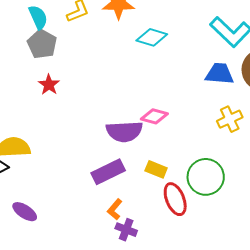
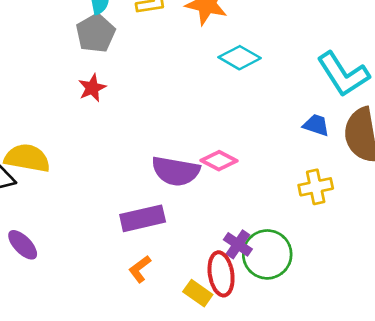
blue trapezoid: (220, 74) -> (316, 125), size x0.7
yellow rectangle: (156, 169) -> (198, 293), moved
purple cross: (126, 230) -> (238, 244), moved

